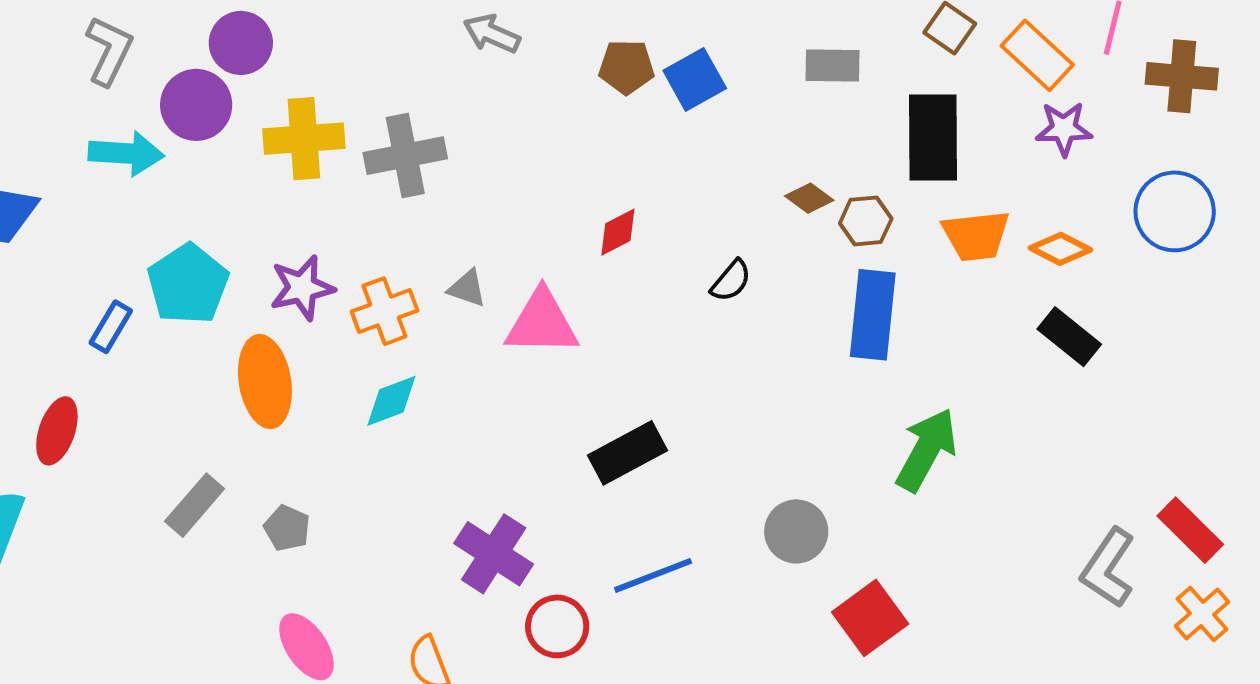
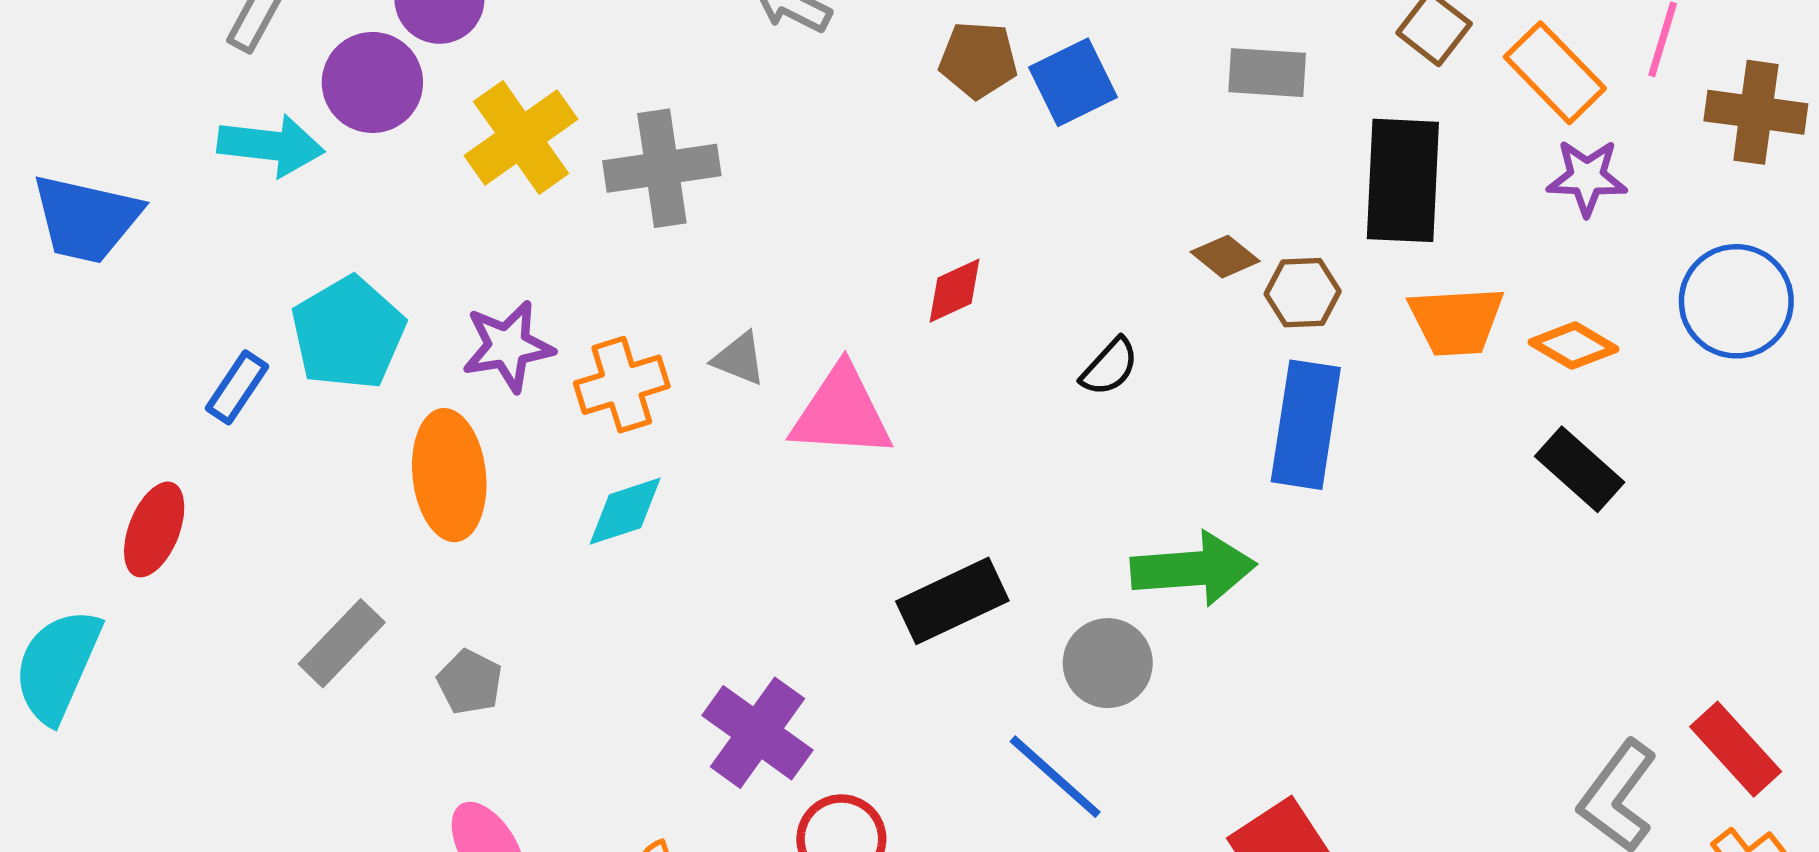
yellow cross: (304, 139) -> (521, 137), turned -34
green arrow: (927, 450) -> (1193, 569), moved, turned 54
gray circle: (796, 531) -> (1108, 663), moved
blue line: (653, 575) -> (1055, 777), moved, turned 60

